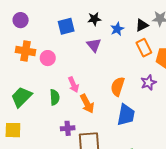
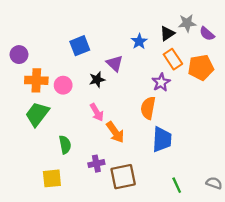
black star: (94, 19) -> (97, 80), moved
purple circle: (21, 20) -> (19, 55), moved
purple star: (148, 83) -> (161, 82), moved
green trapezoid: (21, 97) -> (37, 114), moved
green semicircle: (55, 97) -> (65, 145), moved
yellow square: (13, 130) -> (52, 178), moved

